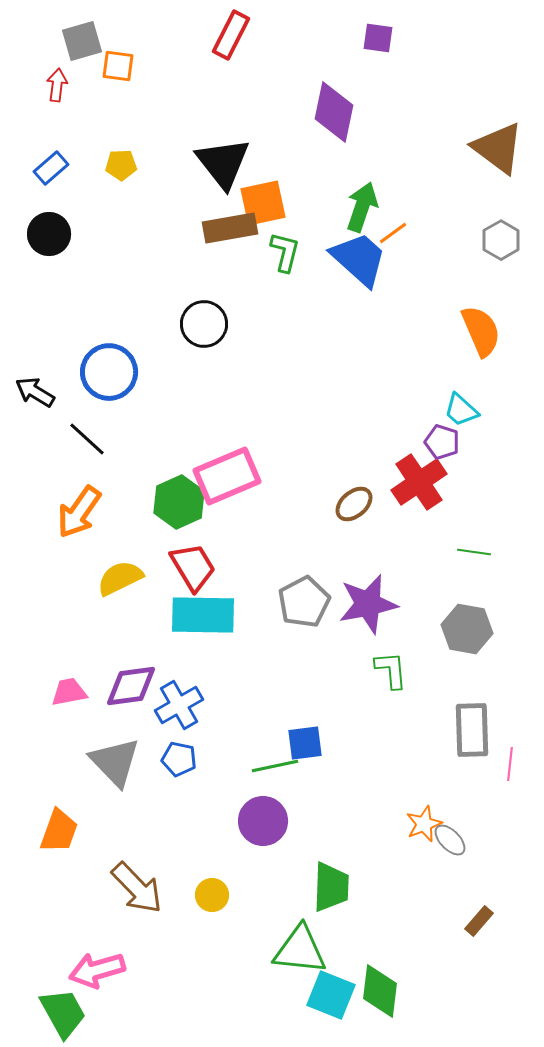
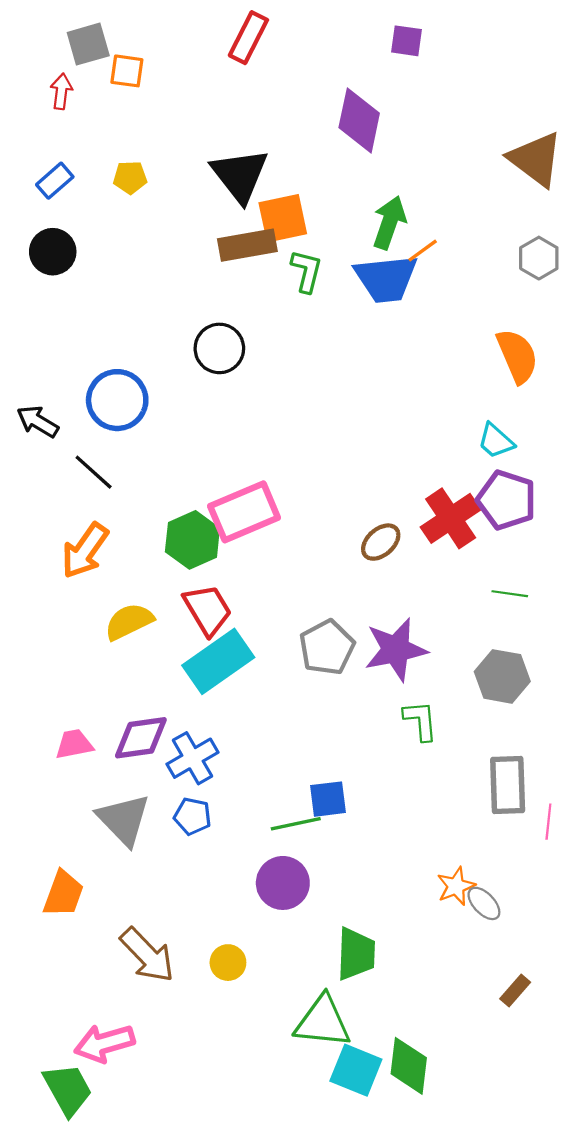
blue trapezoid: (359, 259) -> (386, 279), turned 132
purple pentagon: (442, 442) -> (507, 500), moved, size x1.6
cyan rectangle: (203, 615) -> (218, 661), turned -36

